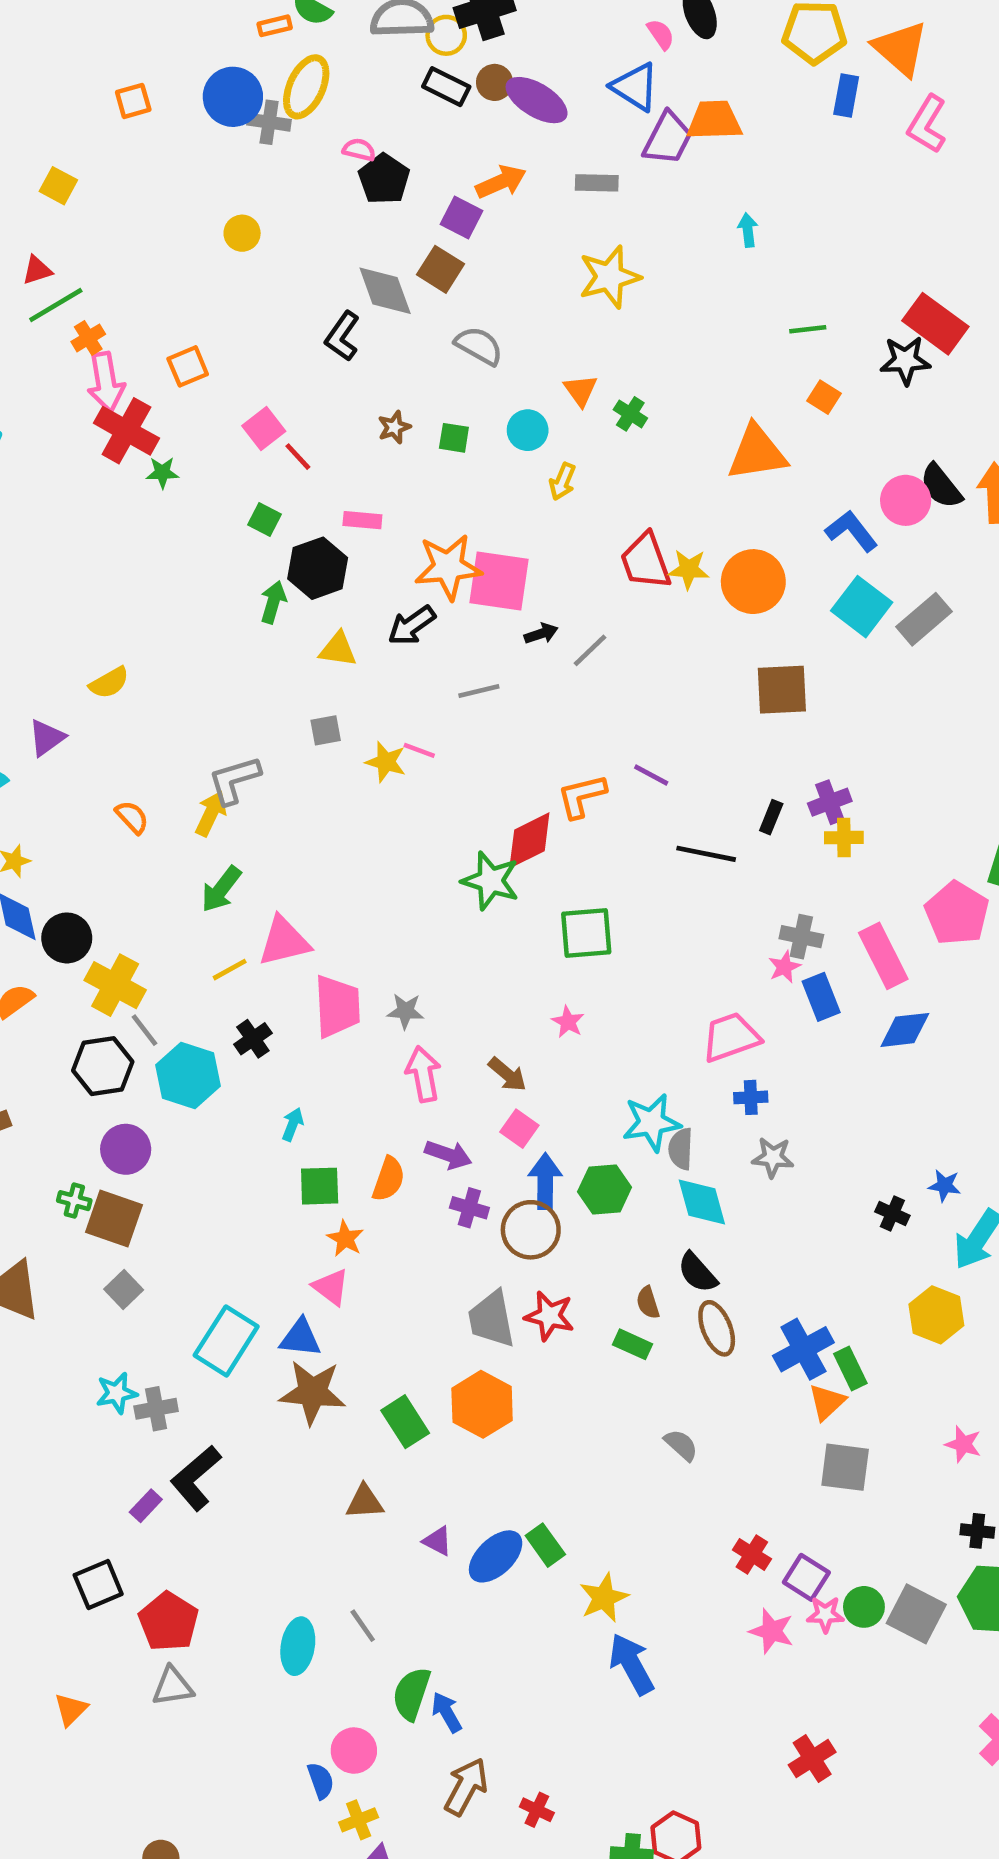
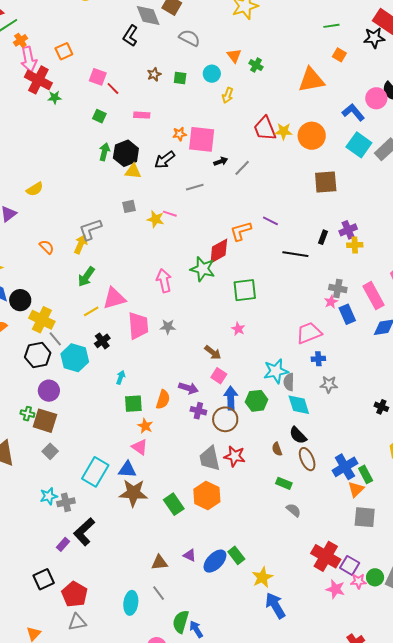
pink square: (264, 429) -> (98, 77), turned -30
orange star: (448, 567) -> (180, 134), size x0.5
black hexagon: (318, 568) -> (126, 153), moved
pink arrow: (423, 1074) -> (164, 281), moved
green rectangle: (633, 1344) -> (284, 483), moved
brown triangle: (365, 1502) -> (159, 562), moved
red cross: (752, 1554) -> (326, 556), size x1.8

